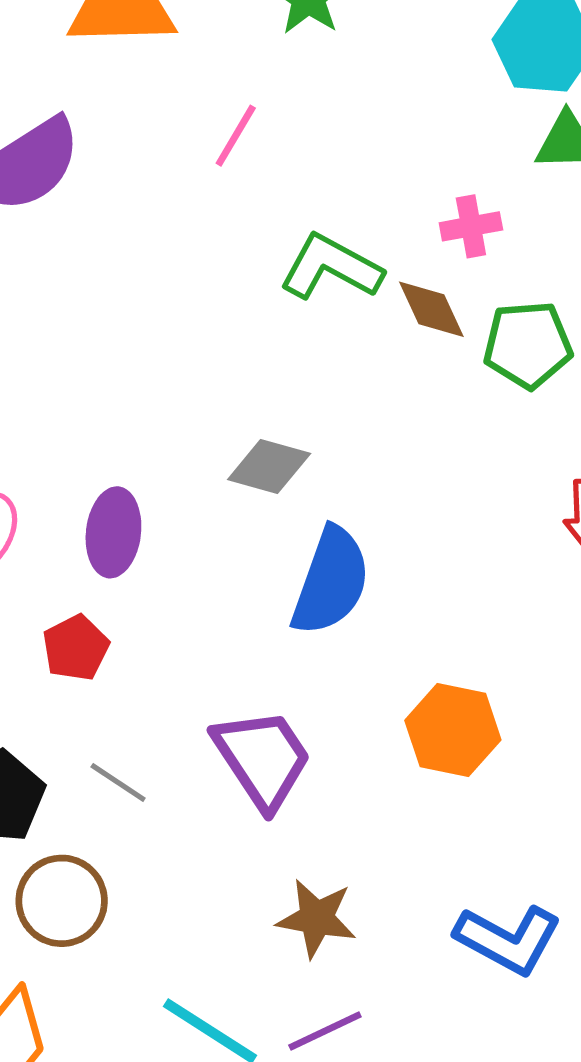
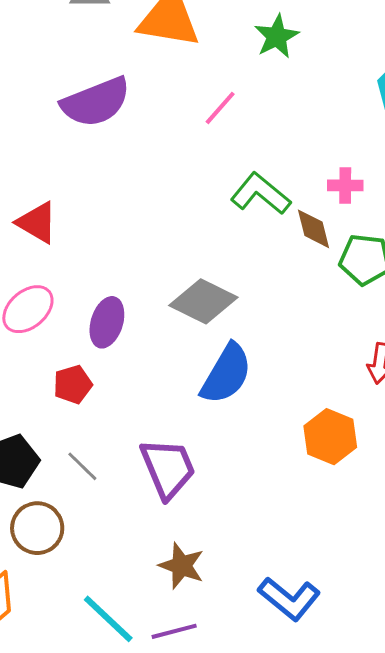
gray diamond: (269, 467) -> (203, 301), size x1.4
orange hexagon: (453, 730) -> (330, 437), moved

